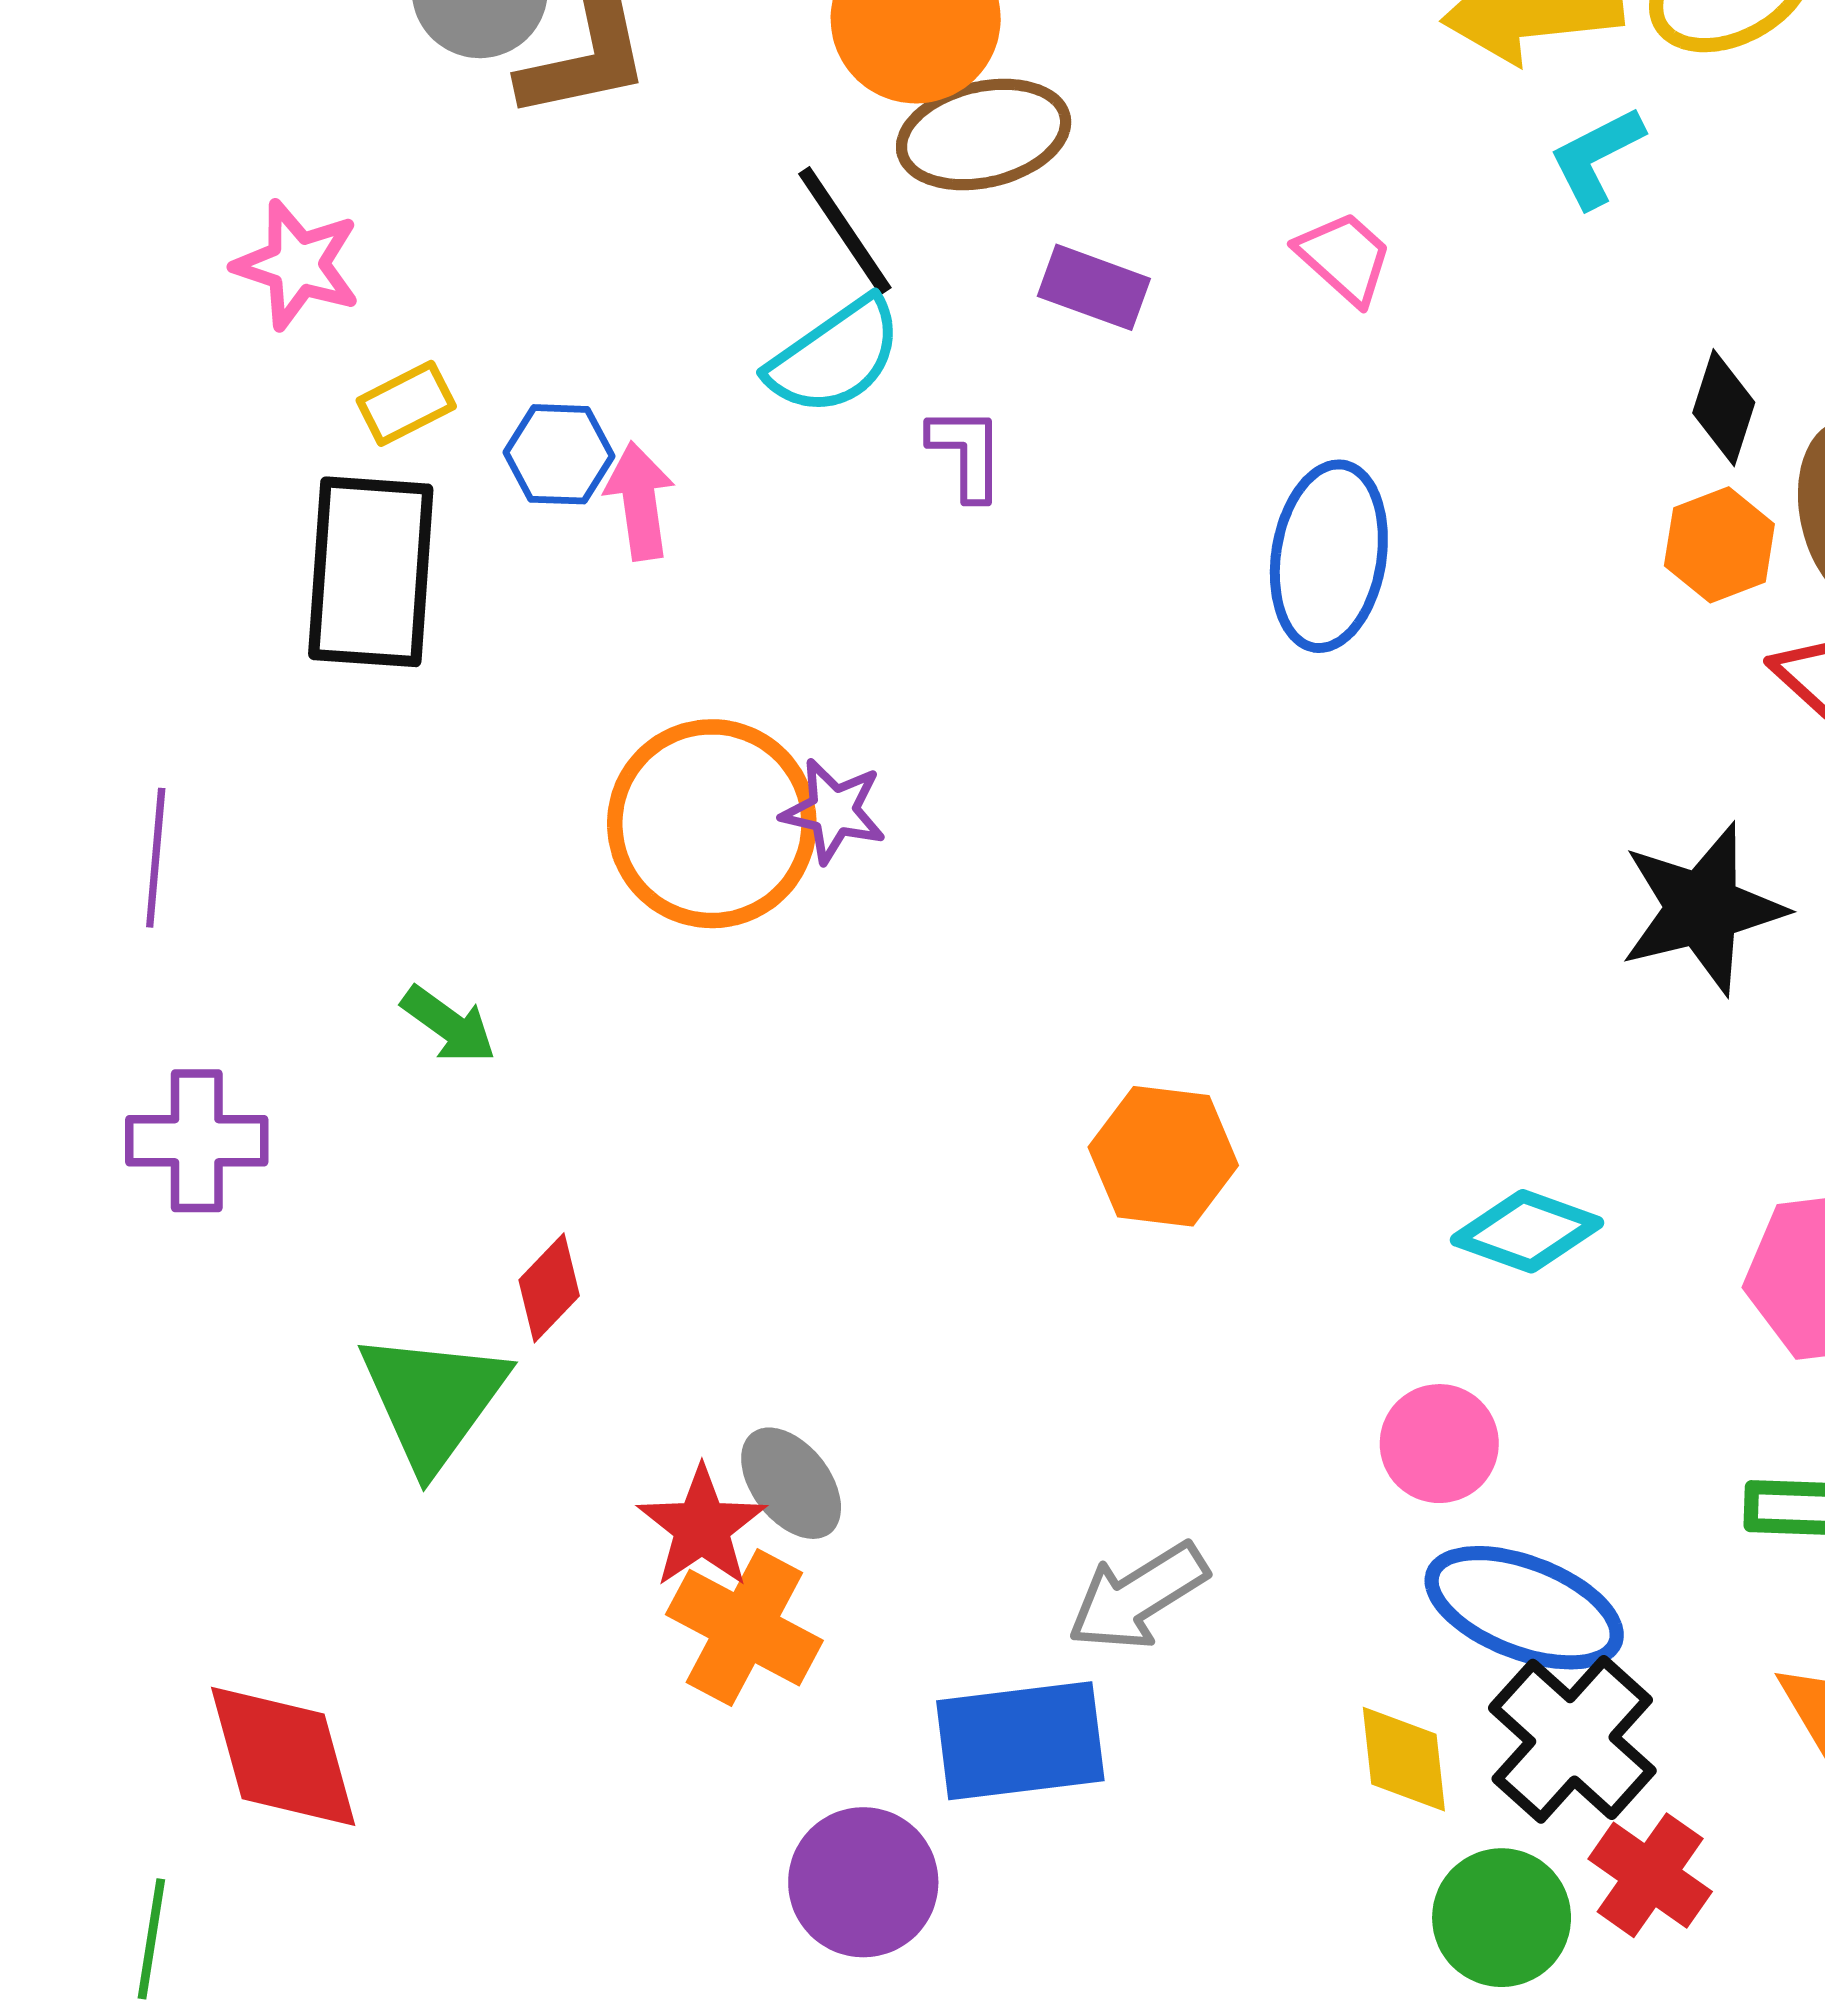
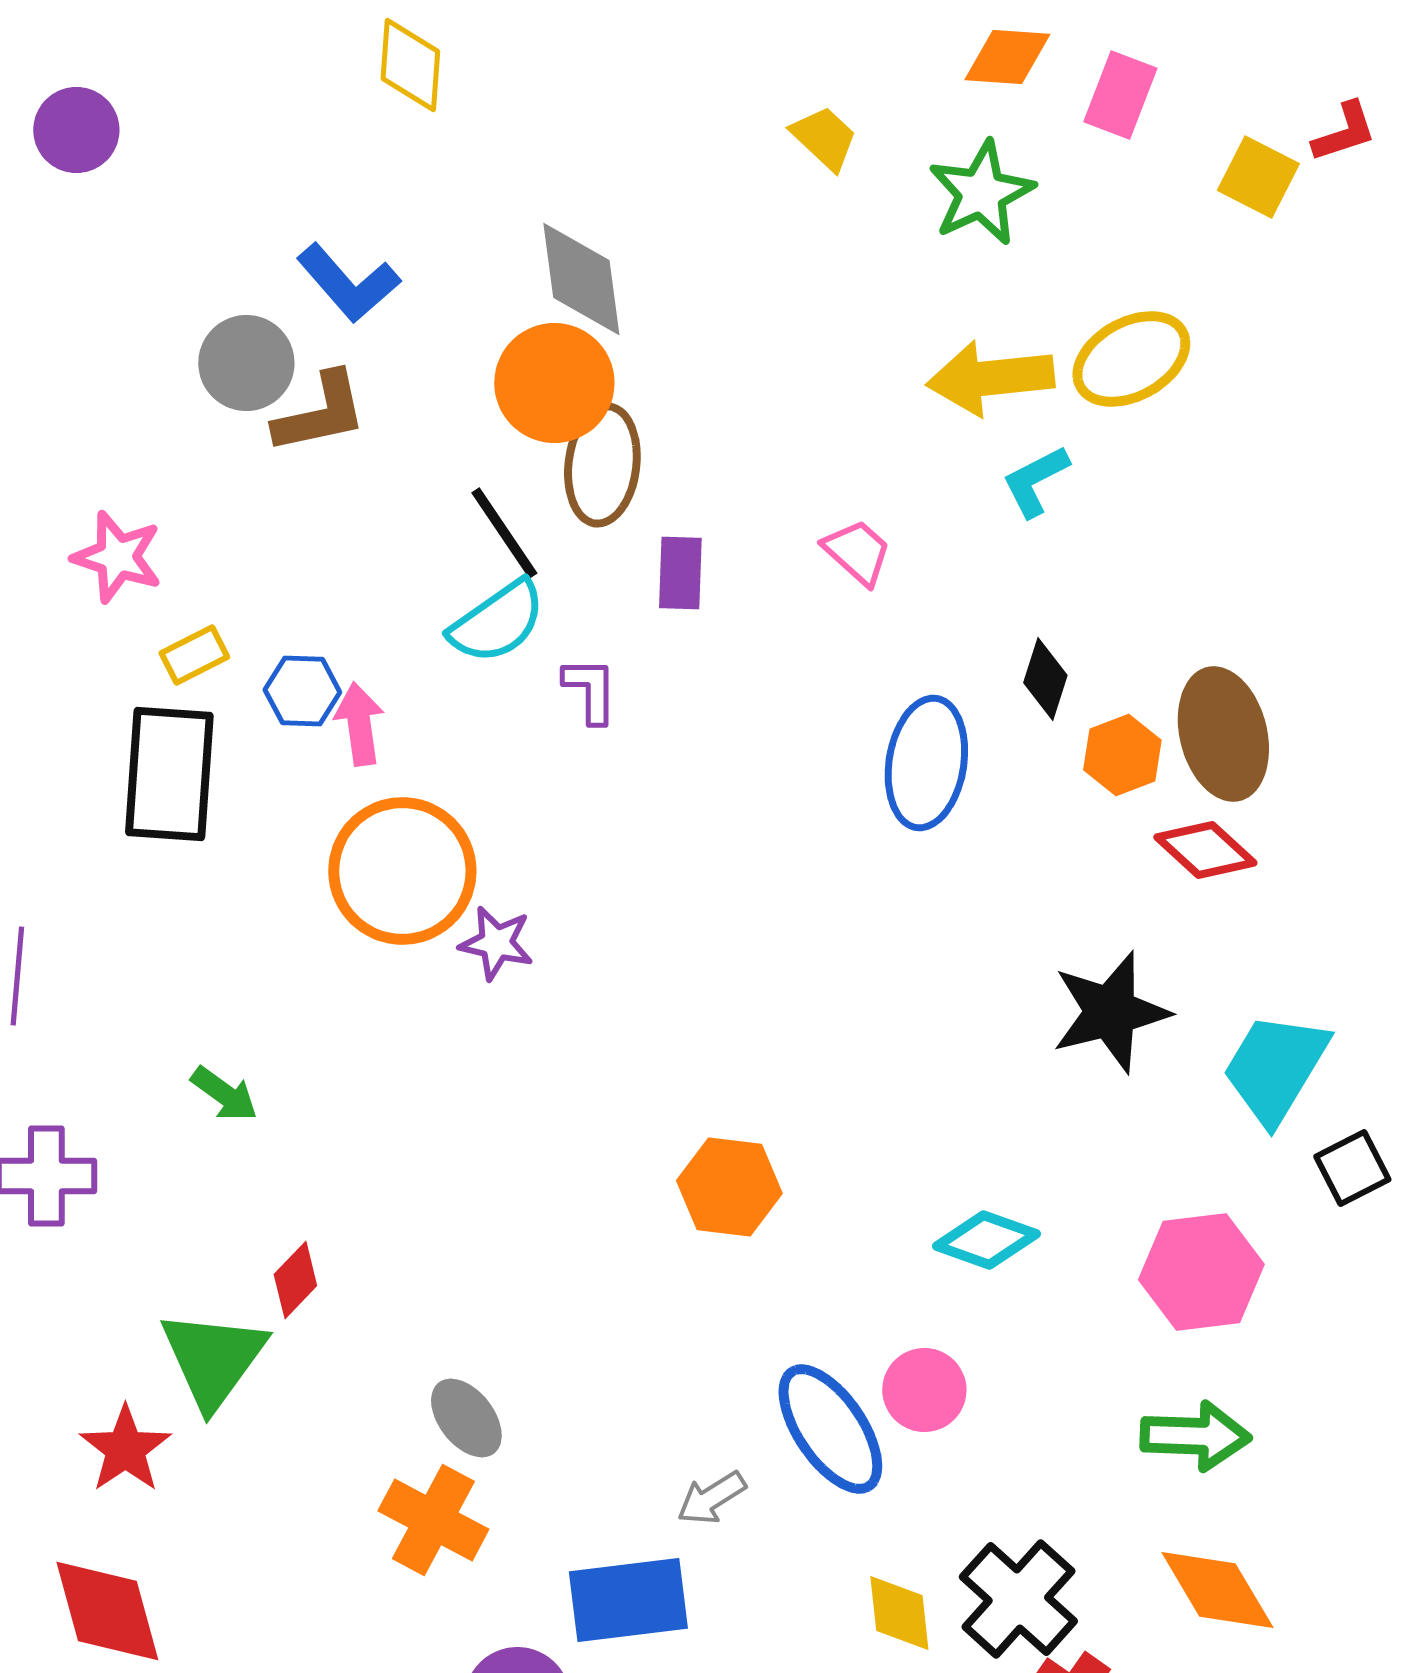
brown ellipse: (984, 134) -> (602, 465), turned -70
purple rectangle: (1094, 287) -> (680, 573), turned 72
black diamond: (1724, 408) -> (1045, 679), moved
blue ellipse: (1329, 556) -> (926, 763), moved
orange circle: (712, 824) -> (402, 871), moved
red star: (702, 1527) -> (125, 1449), moved
gray arrow: (1138, 1596) -> (711, 1498), size x0.7
blue ellipse: (1524, 1608) -> (830, 1429), moved, turned 35

